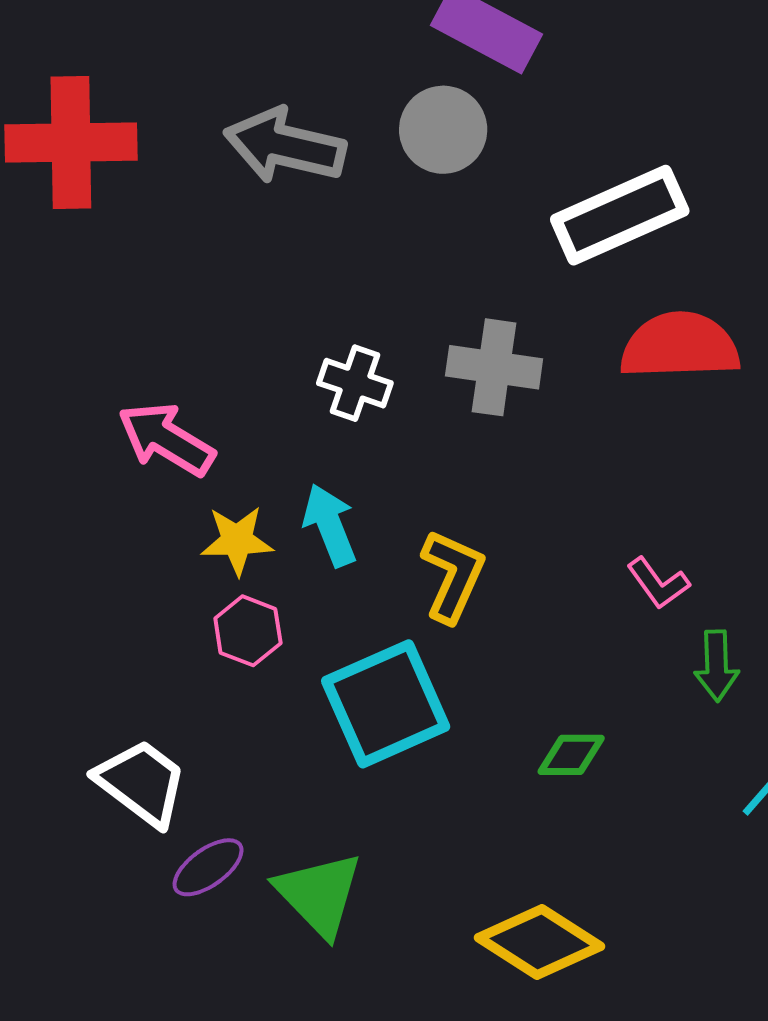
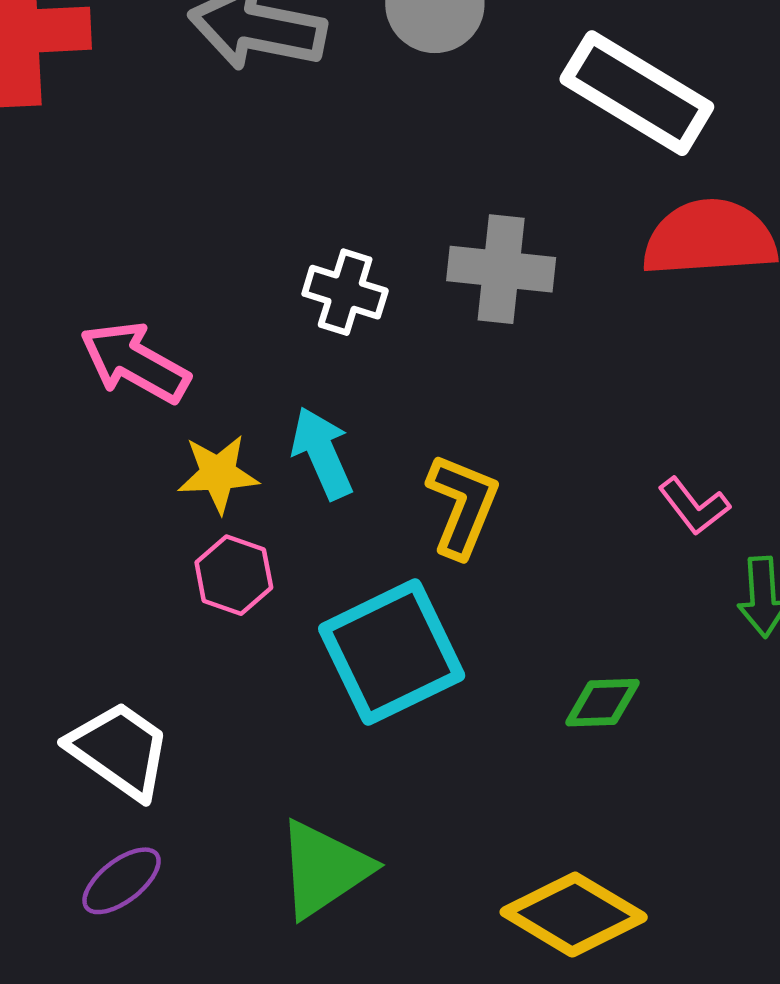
white rectangle: (620, 215) -> (637, 93), turned 57
purple ellipse: (208, 867) -> (122, 881), moved
green triangle: (319, 894) -> (324, 869), turned 42

